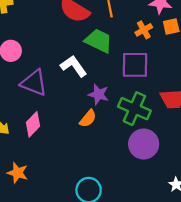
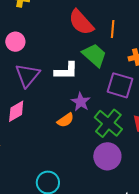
white L-shape: (74, 66) -> (66, 71), turned 110
purple triangle: (34, 83) -> (27, 75), turned 32

